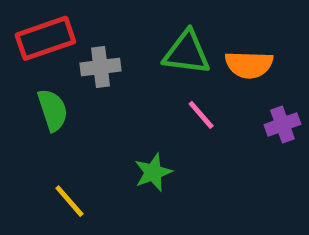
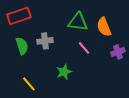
orange semicircle: (249, 65) -> (104, 27), turned 66
gray cross: (101, 67) -> (45, 41), moved

